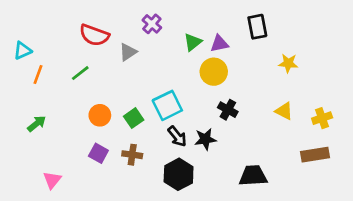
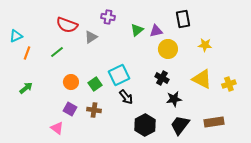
purple cross: (152, 24) -> (108, 17), turned -32
yellow circle: (214, 72) -> (168, 49), moved
yellow triangle: (284, 111) -> (202, 79), size x1.5
black star: (205, 139) -> (174, 99), moved
brown rectangle: (315, 155) -> (214, 122), moved
black hexagon: (179, 174) -> (145, 125), moved
black trapezoid: (253, 176) -> (180, 125), turned -50
pink triangle: (52, 180) -> (57, 128), moved, turned -32

